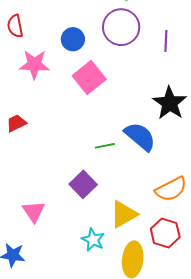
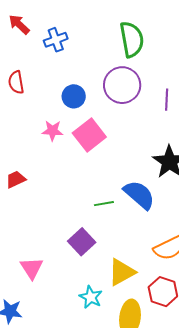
pink star: (34, 64) -> (52, 131), moved, size x0.7

